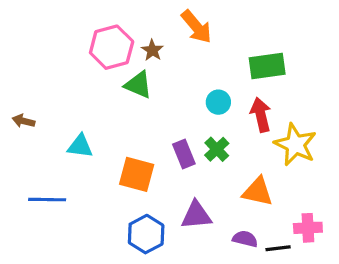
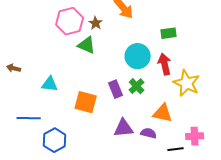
green rectangle: (267, 66) -> (169, 33), size x0.7
cyan circle: (218, 102) -> (138, 56), size x1.6
blue hexagon: (146, 234) -> (55, 140), moved
purple semicircle: (245, 239) -> (149, 133), moved

